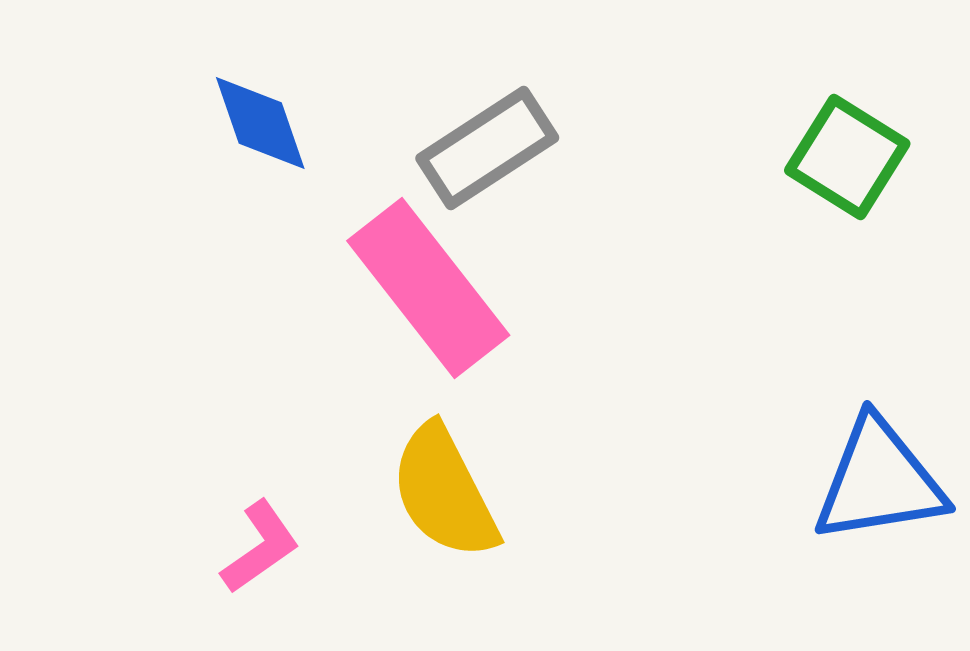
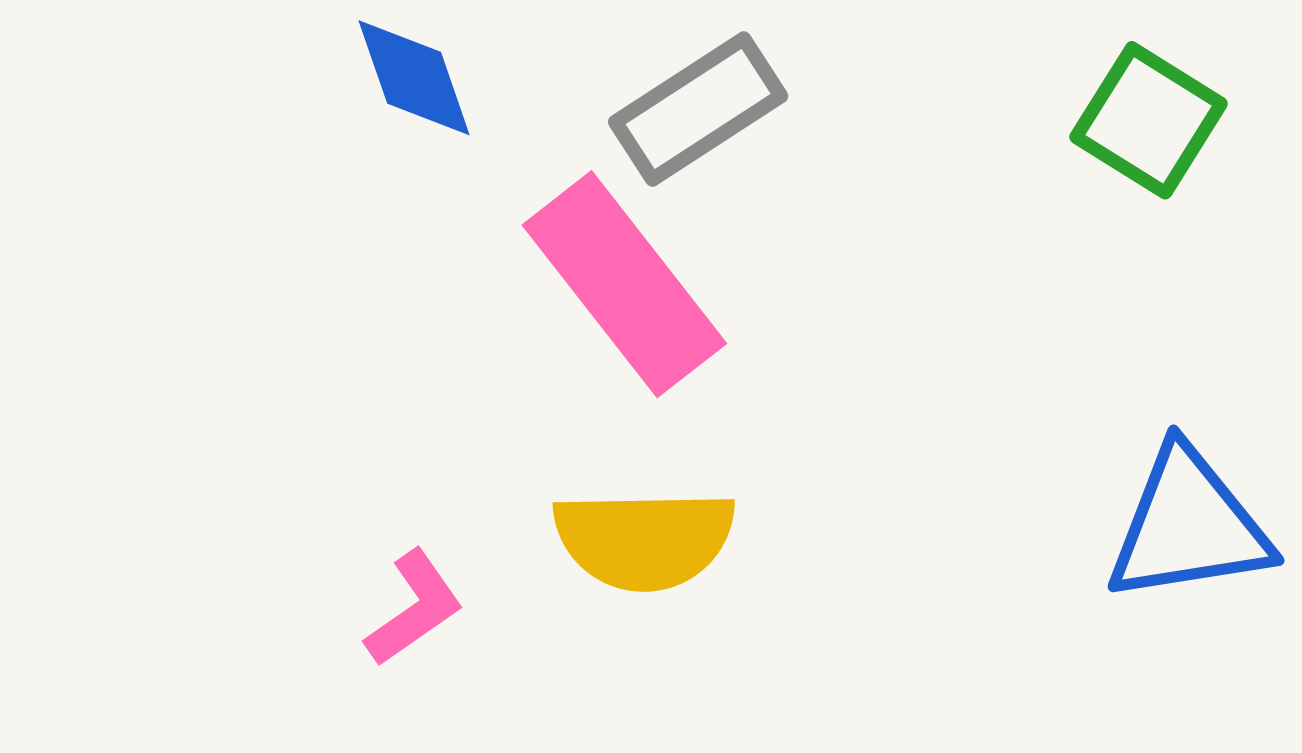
yellow semicircle: (444, 492) -> (644, 539), turned -64

